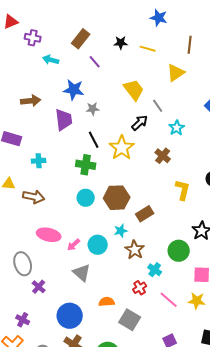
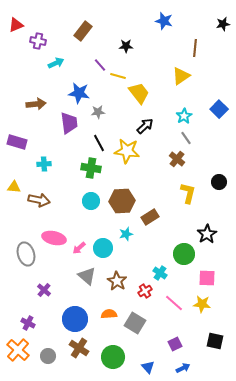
brown rectangle: (81, 39) -> (83, 31), moved
yellow line: (148, 49) -> (118, 76), moved
cyan arrow: (51, 60) -> (56, 63), turned 140
gray line: (158, 106) -> (186, 138), moved
cyan star: (177, 128) -> (184, 116), moved
yellow star: (122, 148) -> (127, 151), turned -30
brown cross: (163, 156) -> (177, 159), moved
brown star: (135, 250) -> (117, 281), moved
gray ellipse: (23, 264) -> (26, 254), moved
orange semicircle: (107, 302) -> (109, 314), moved

